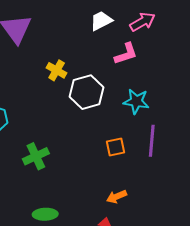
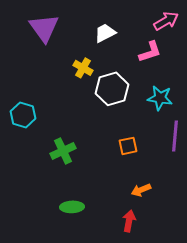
white trapezoid: (101, 21) -> (105, 33), moved
orange square: (116, 147) -> (128, 146), moved

